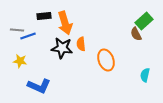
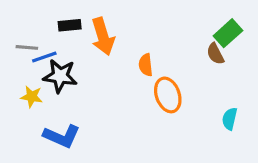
orange semicircle: (81, 44) -> (146, 65), moved
black star: (62, 48) -> (60, 76), moved

